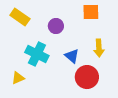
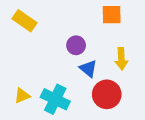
purple circle: (56, 26) -> (76, 45), moved
cyan cross: (37, 54) -> (55, 99), moved

